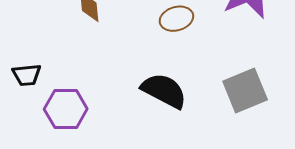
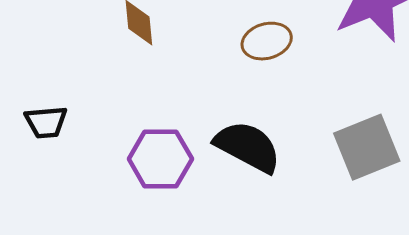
purple hexagon: (66, 109) -> (160, 159), moved

